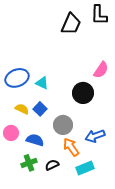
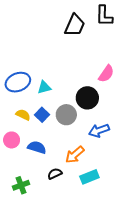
cyan triangle: (42, 83) -> (44, 87), turned -40
gray circle: (63, 125) -> (66, 115), moved
blue arrow: (95, 136) -> (99, 131), moved
orange arrow: (71, 147) -> (75, 155), turned -96
green cross: (29, 163) -> (21, 185), moved

